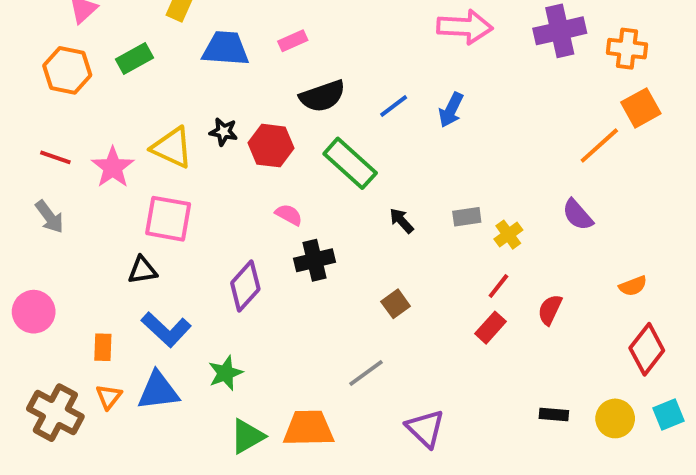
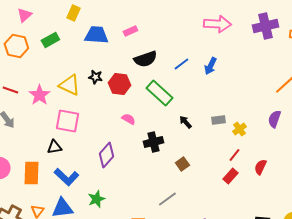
purple semicircle: (578, 215) -> (274, 119), turned 60
black cross: (314, 260) -> (153, 142), moved
orange rectangle: (103, 347) -> (31, 173), moved, size x1.6

